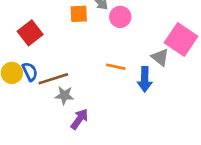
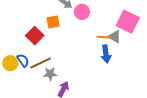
orange square: (79, 14) -> (53, 22), moved
red square: (30, 33) -> (35, 36), moved
orange line: (116, 67) -> (104, 37), moved

